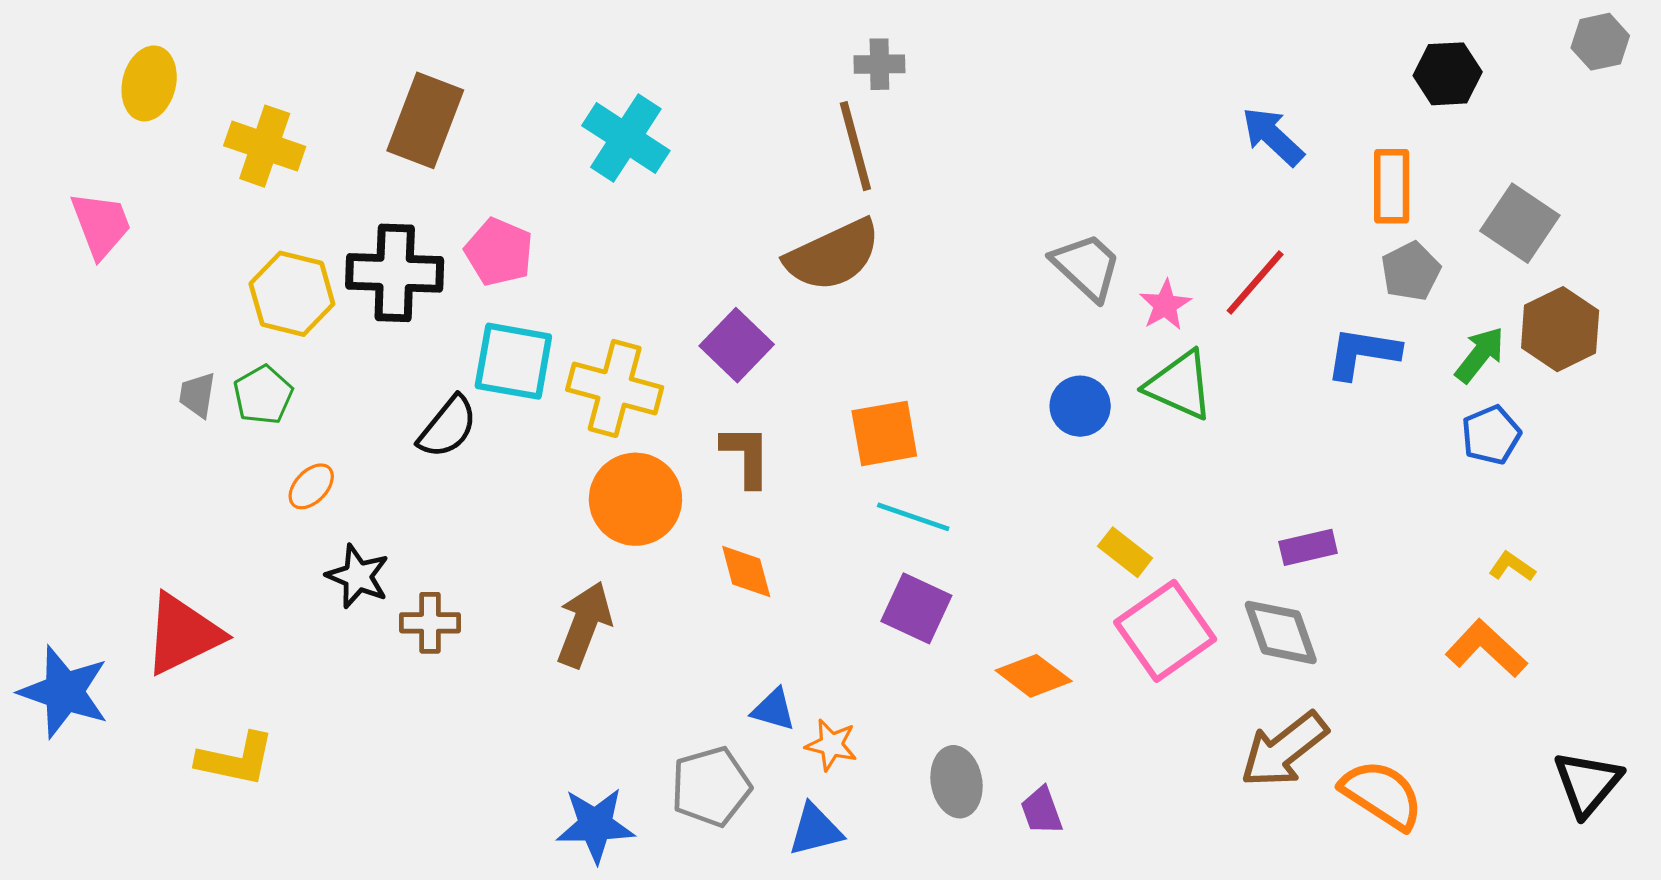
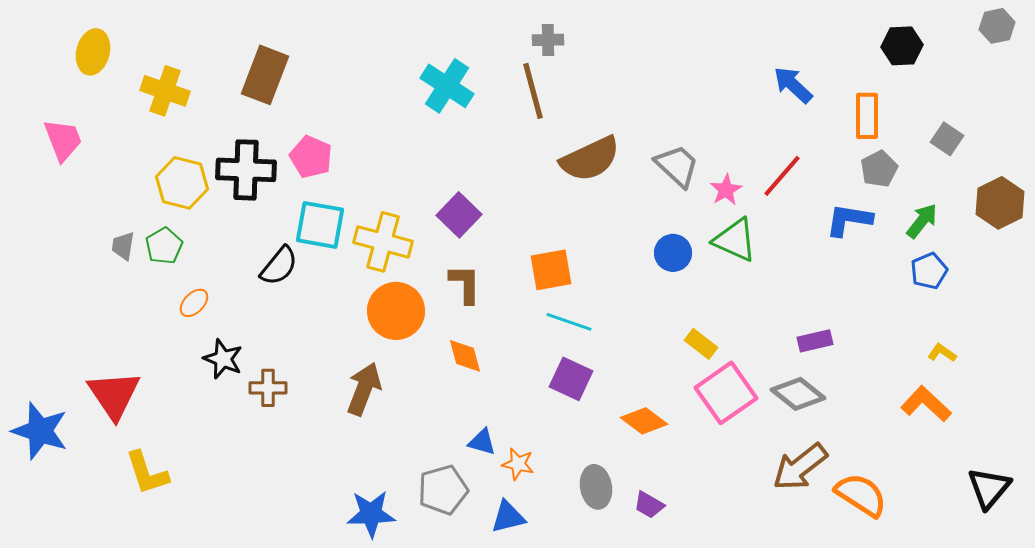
cyan cross: (626, 138) -> (447, 86), moved
gray square: (1520, 223) -> (947, 139), size x0.7
brown semicircle: (833, 255) -> (590, 159), moved
brown hexagon: (1560, 329) -> (1000, 203), moved
gray diamond: (1281, 632) -> (798, 394), turned -32
red triangle: (183, 634) -> (114, 395), turned -38
yellow L-shape: (236, 759) -> (147, 473), turned 60
purple trapezoid: (1042, 811) -> (649, 505), turned -40

